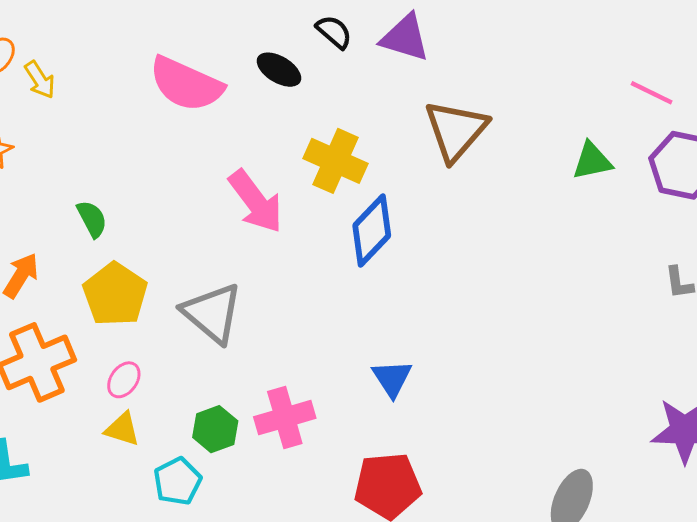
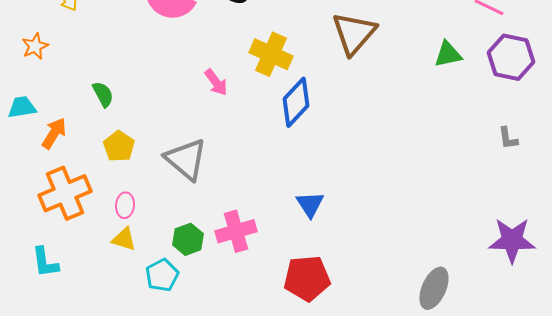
pink arrow: (256, 202) -> (216, 82), size x0.6
yellow pentagon: (115, 294) -> (119, 146), size x0.7
pink ellipse: (124, 380) -> (125, 205), turned -30

